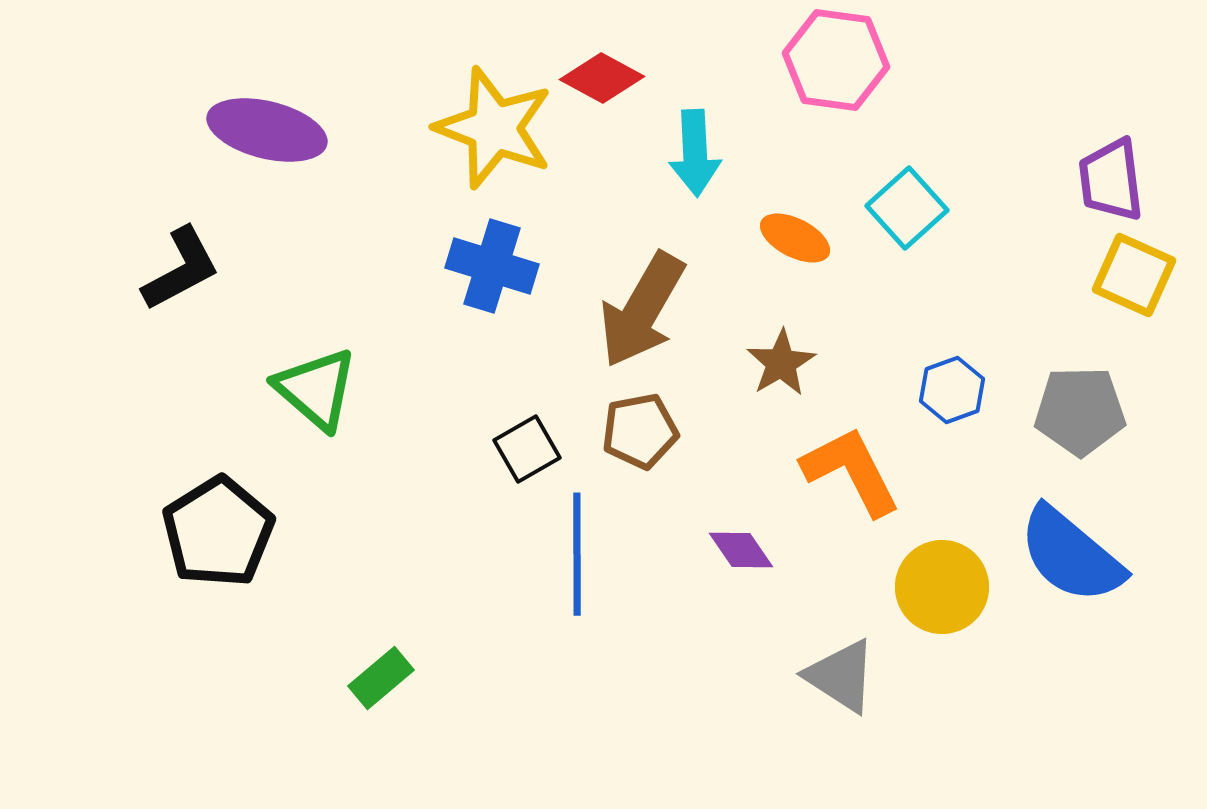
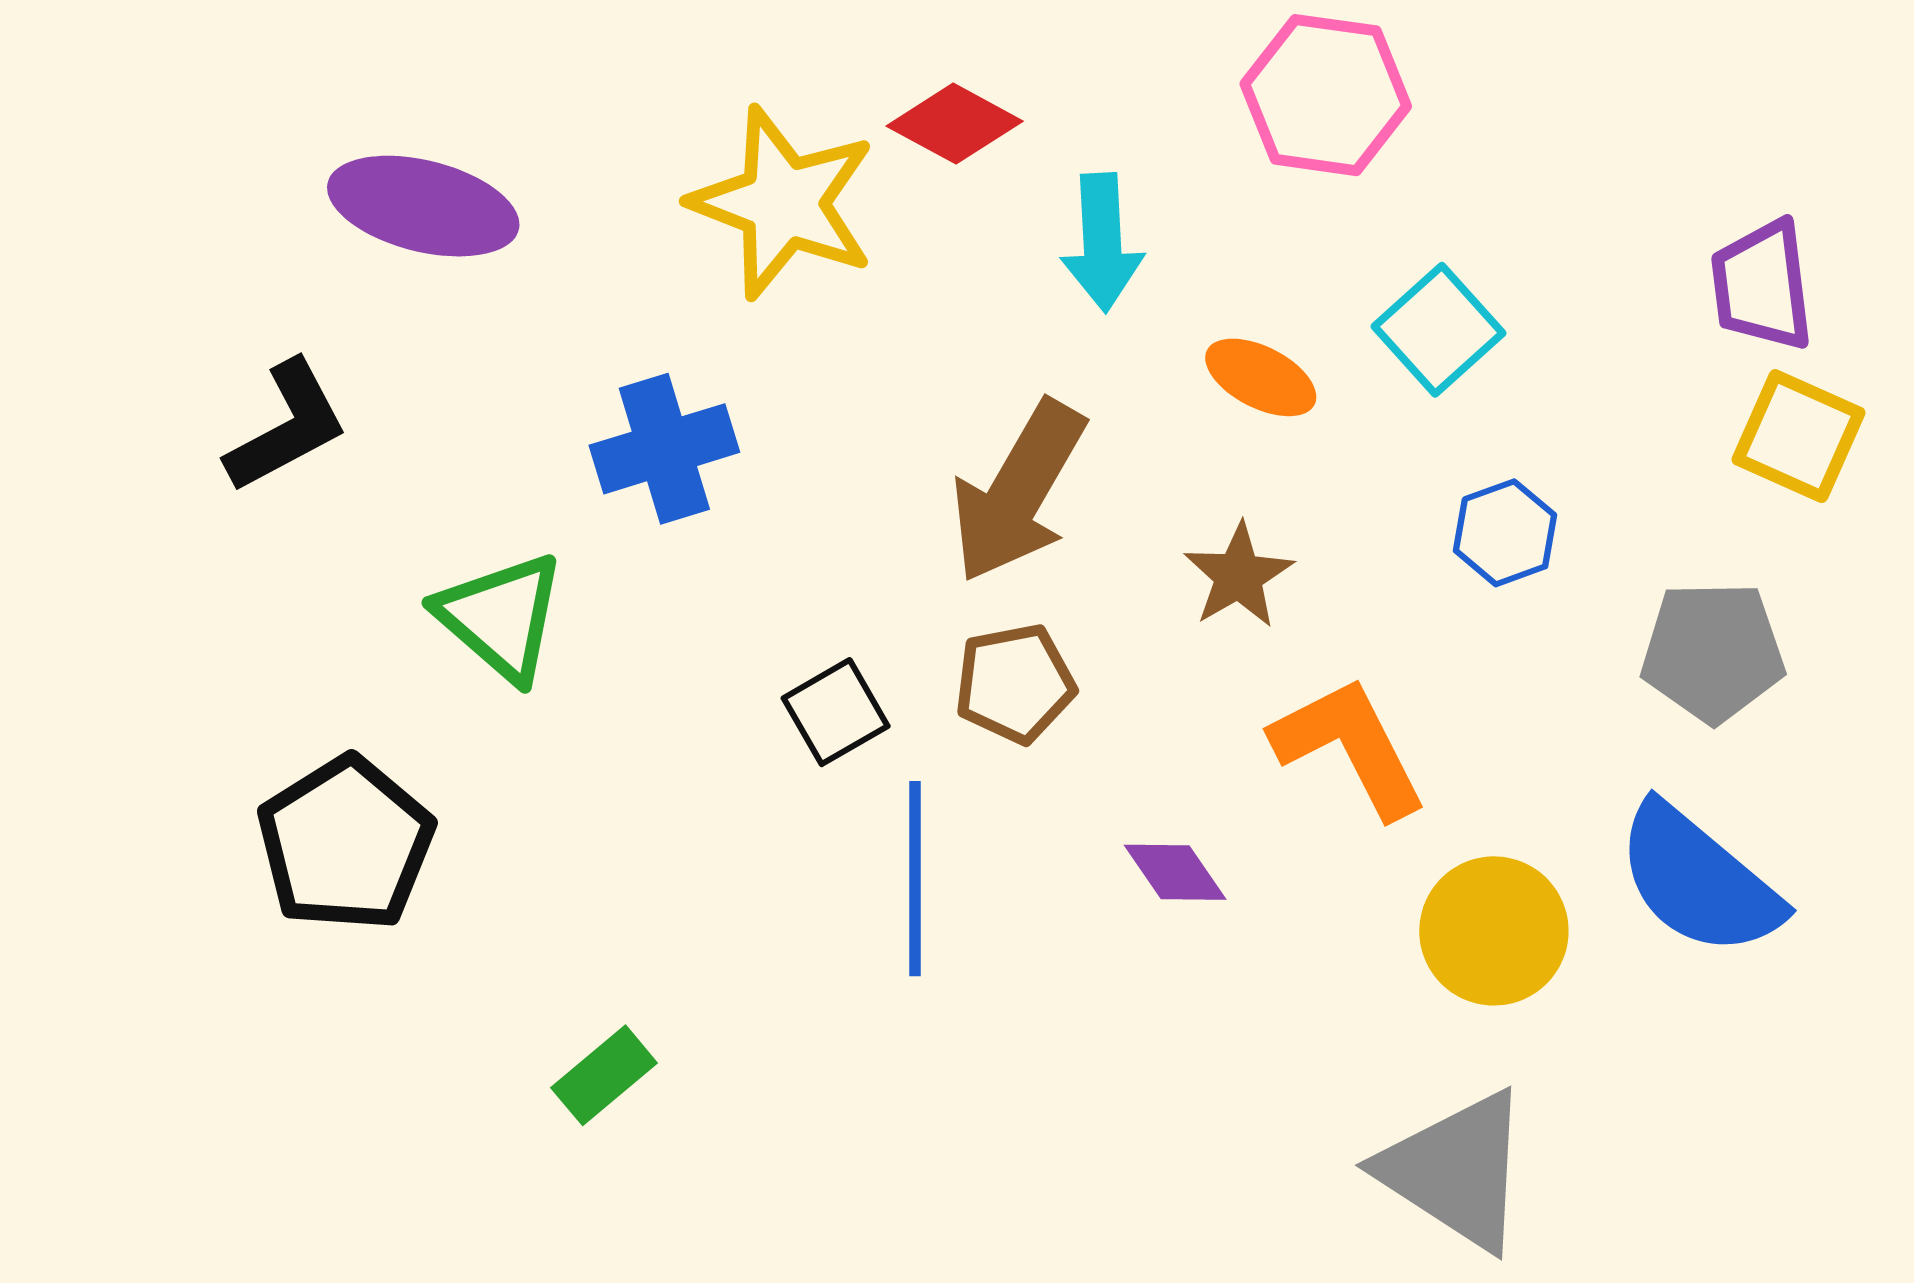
blue cross: (492, 266) -> (664, 449), moved, turned -34
blue hexagon: (952, 390) -> (1505, 533), moved
gray triangle: (841, 676) -> (1456, 1170), moved, size x1.4

